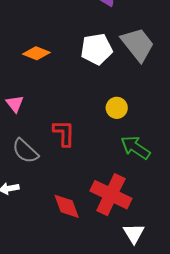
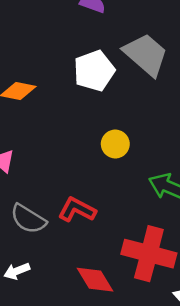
yellow circle: (117, 108) -> (115, 144), moved
red L-shape: (64, 133) -> (77, 210), moved, turned -52

